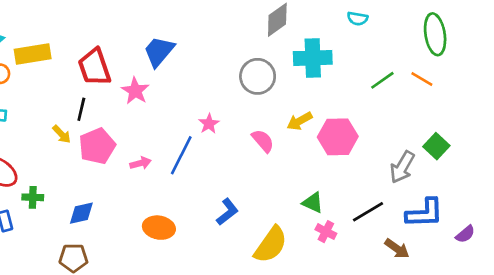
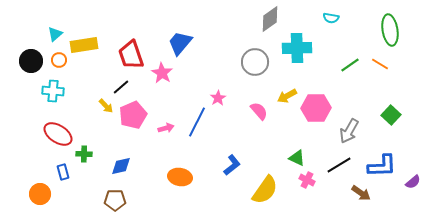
black line: (81, 109) -> (121, 87), turned 36
gray arrow: (402, 167) -> (349, 131), moved

